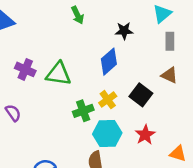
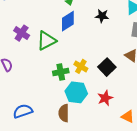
blue diamond: (109, 62) -> (68, 21), moved
green triangle: (58, 74) -> (46, 41), turned -45
yellow cross: (108, 100) -> (81, 66), turned -32

